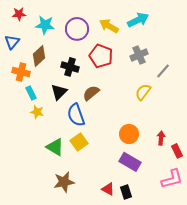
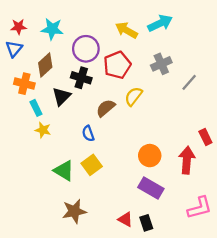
red star: (19, 14) -> (19, 27), moved
purple circle: (77, 29) -> (86, 49), moved
red pentagon: (101, 56) -> (117, 65), turned 30
black triangle: (59, 92) -> (61, 96), moved
yellow semicircle: (143, 92) -> (133, 96), moved
blue semicircle: (76, 115) -> (88, 133), size x0.6
red arrow: (161, 138) -> (187, 160), size x1.6
red rectangle: (177, 151) -> (205, 137), moved

